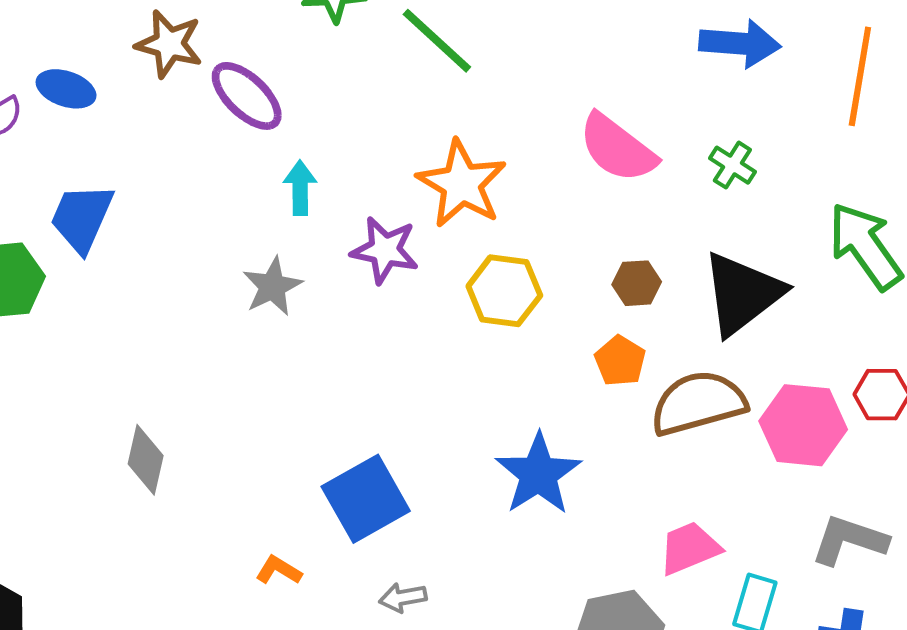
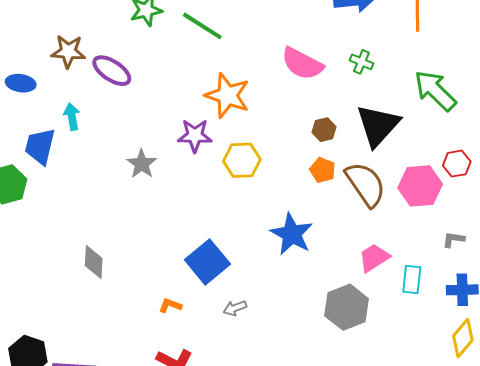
cyan arrow: (300, 188) -> (72, 117), moved
yellow hexagon: (504, 291) -> (242, 160), moved
brown semicircle: (698, 403) -> (366, 184), turned 81
gray L-shape: (849, 540) -> (453, 239), size x0.6

